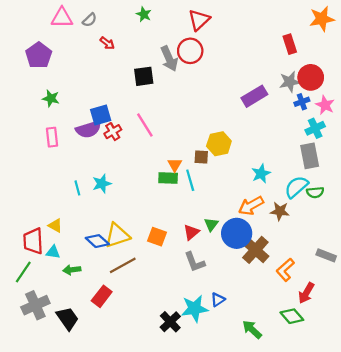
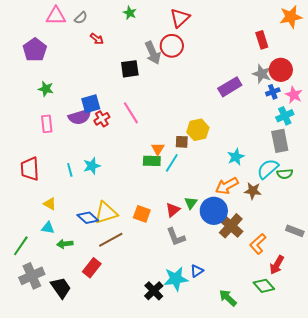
gray star: (290, 82) -> (262, 74), turned 30
cyan line: (190, 180) -> (172, 163), turned 48
red trapezoid: (33, 241) -> (30, 169), moved

